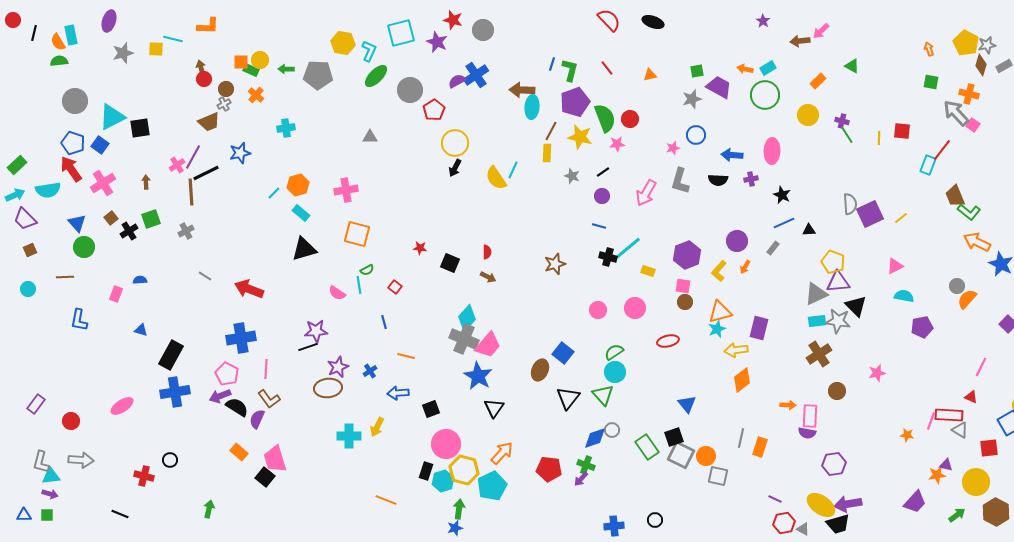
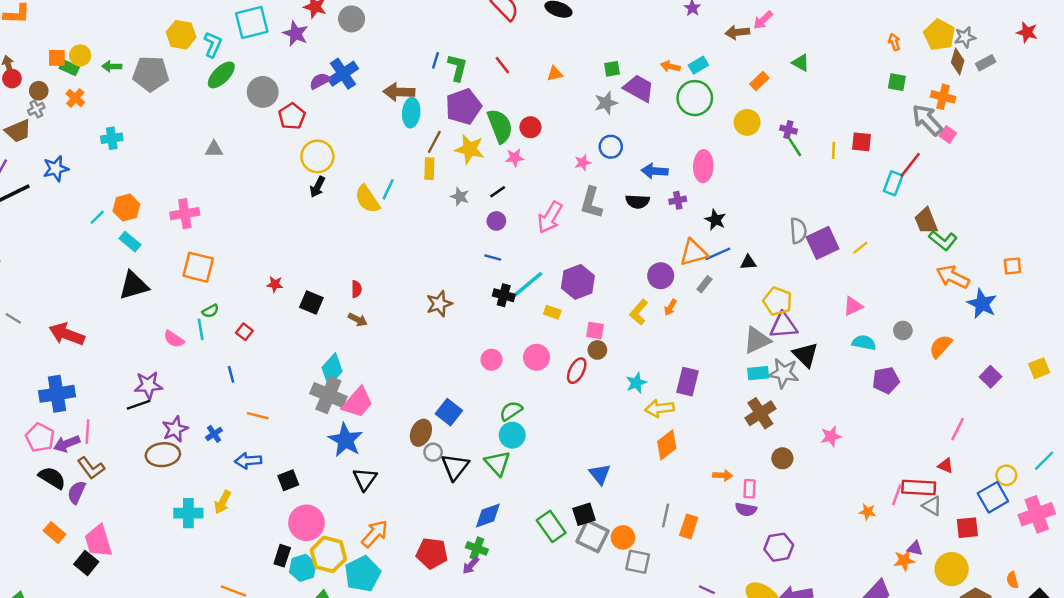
purple hexagon: (687, 255) -> (578, 282), moved
gray circle: (957, 286) -> (903, 330), moved
orange triangle: (720, 312) -> (694, 253), moved
red ellipse: (668, 341) -> (577, 371), moved, turned -50
purple arrow: (220, 396) -> (67, 444), moved
pink rectangle: (810, 416) -> (750, 489), size x0.7
gray circle: (612, 430) -> (433, 452), moved

